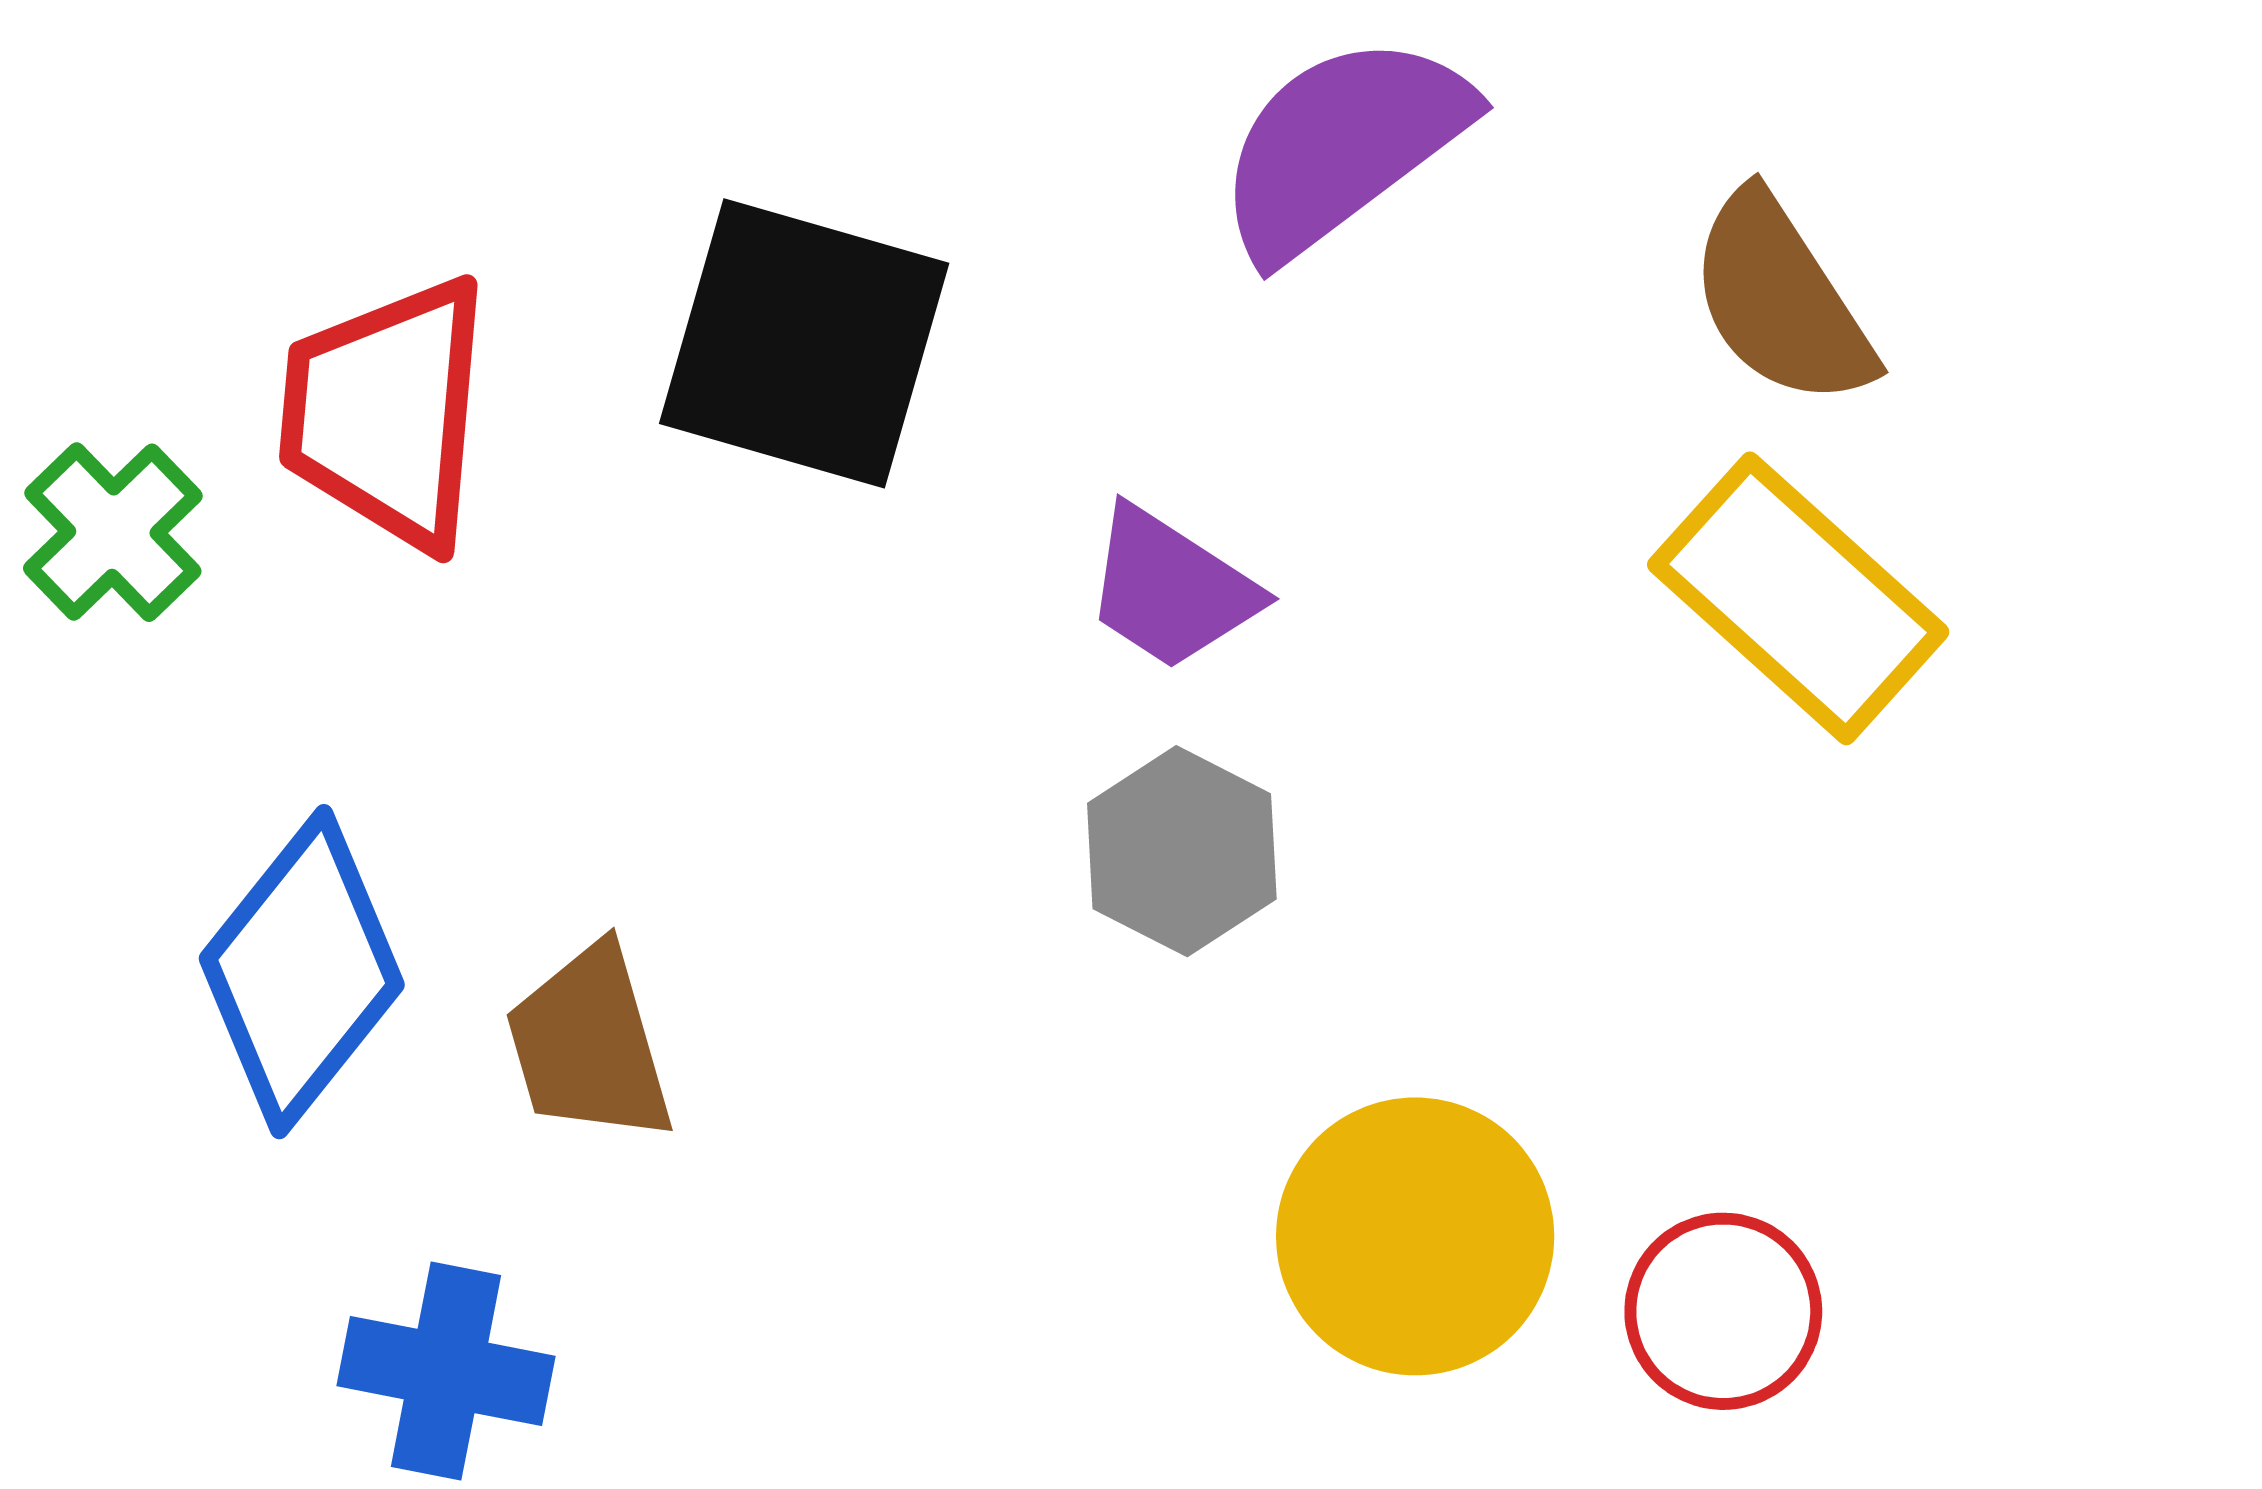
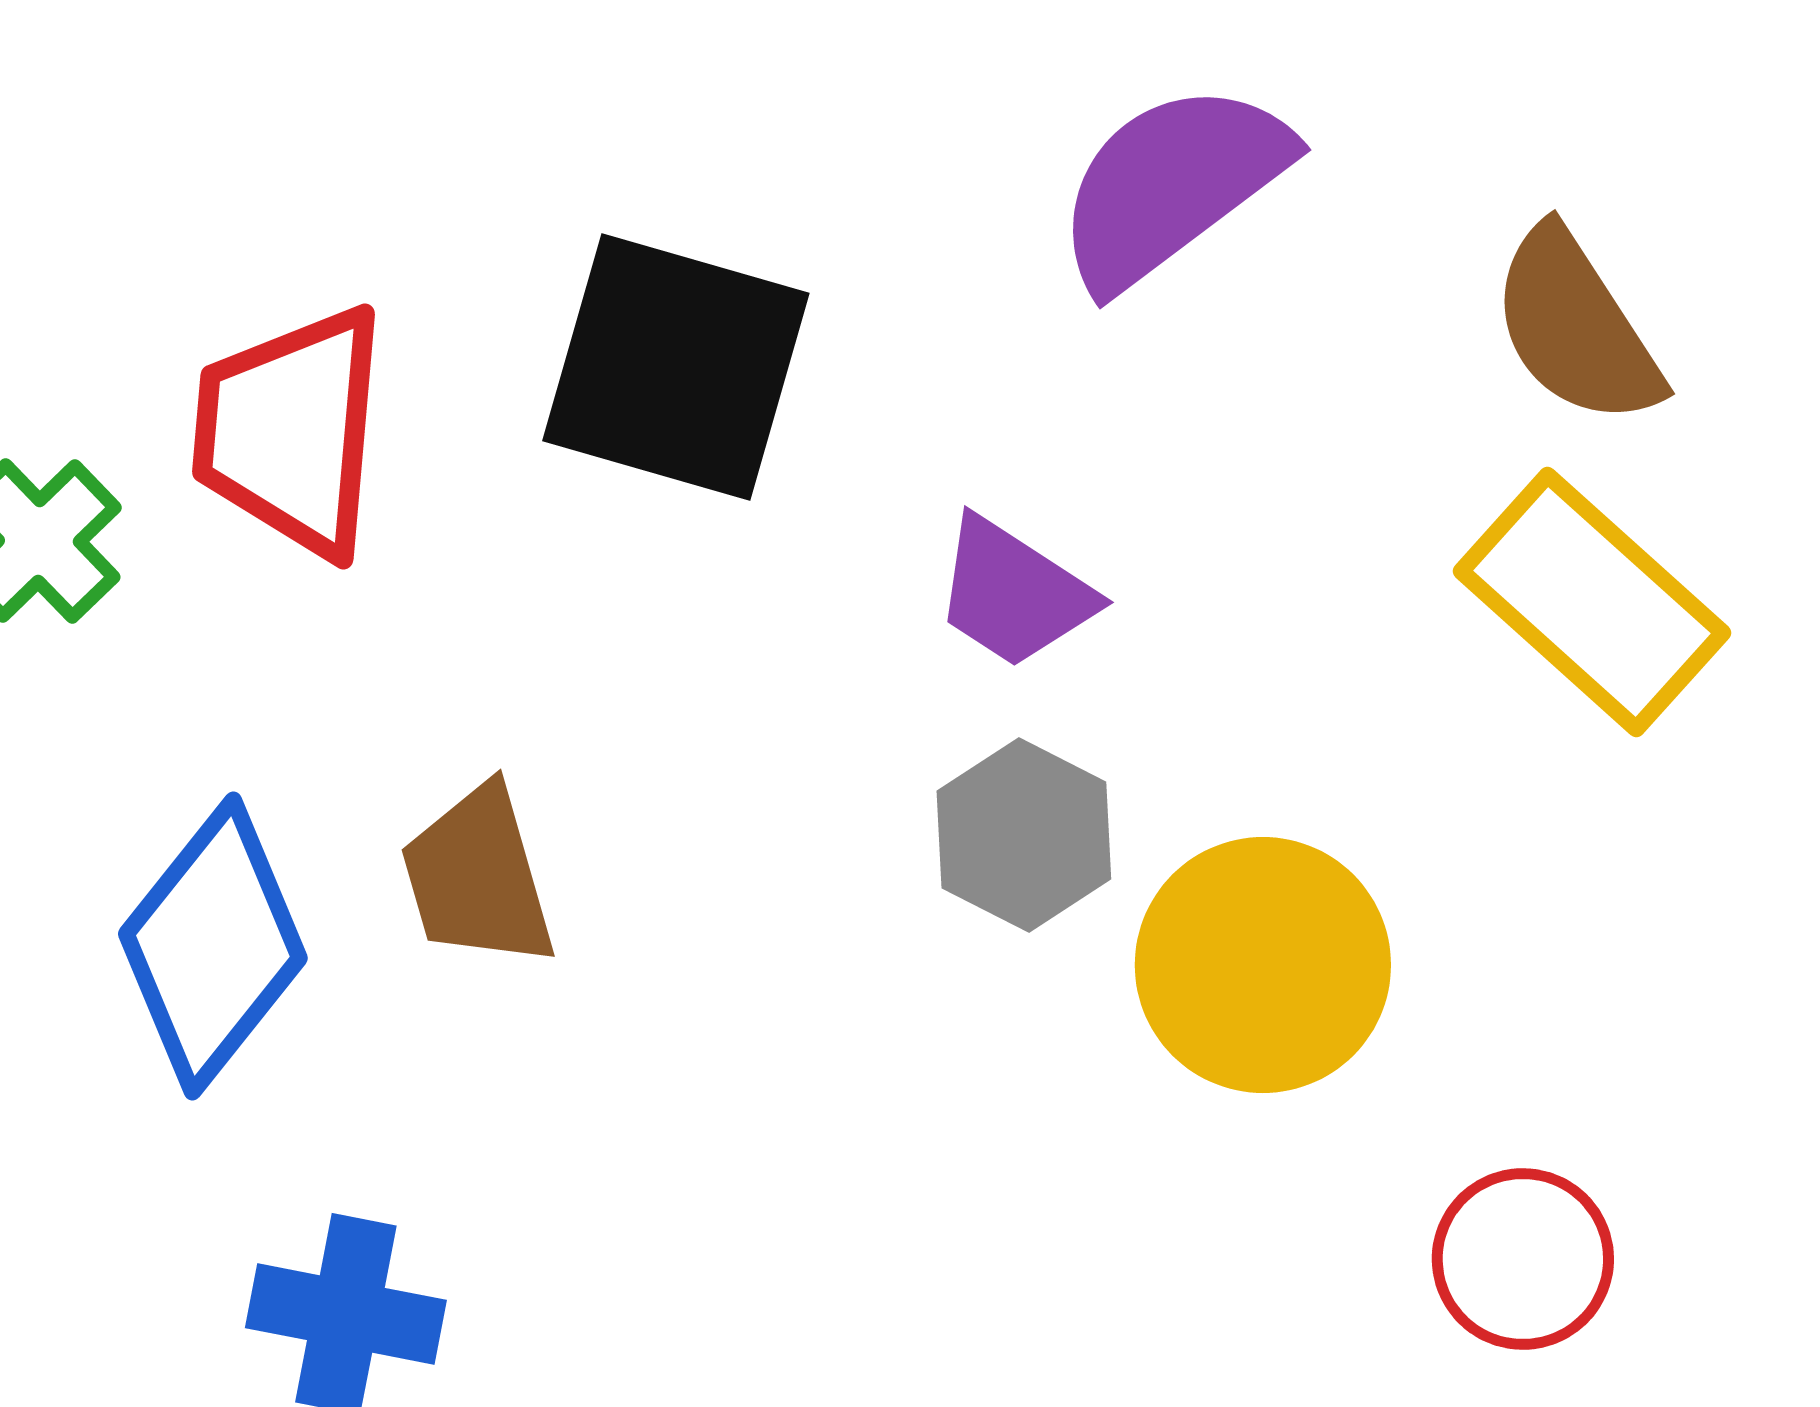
brown trapezoid: (589, 1044) -> (478, 877), moved
yellow circle: (1415, 1236) -> (1263, 965), moved

